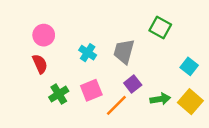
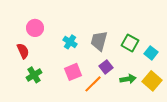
green square: (160, 28) -> (130, 43), moved
red semicircle: (40, 64) -> (23, 51), moved
green cross: (59, 94) -> (34, 75), moved

